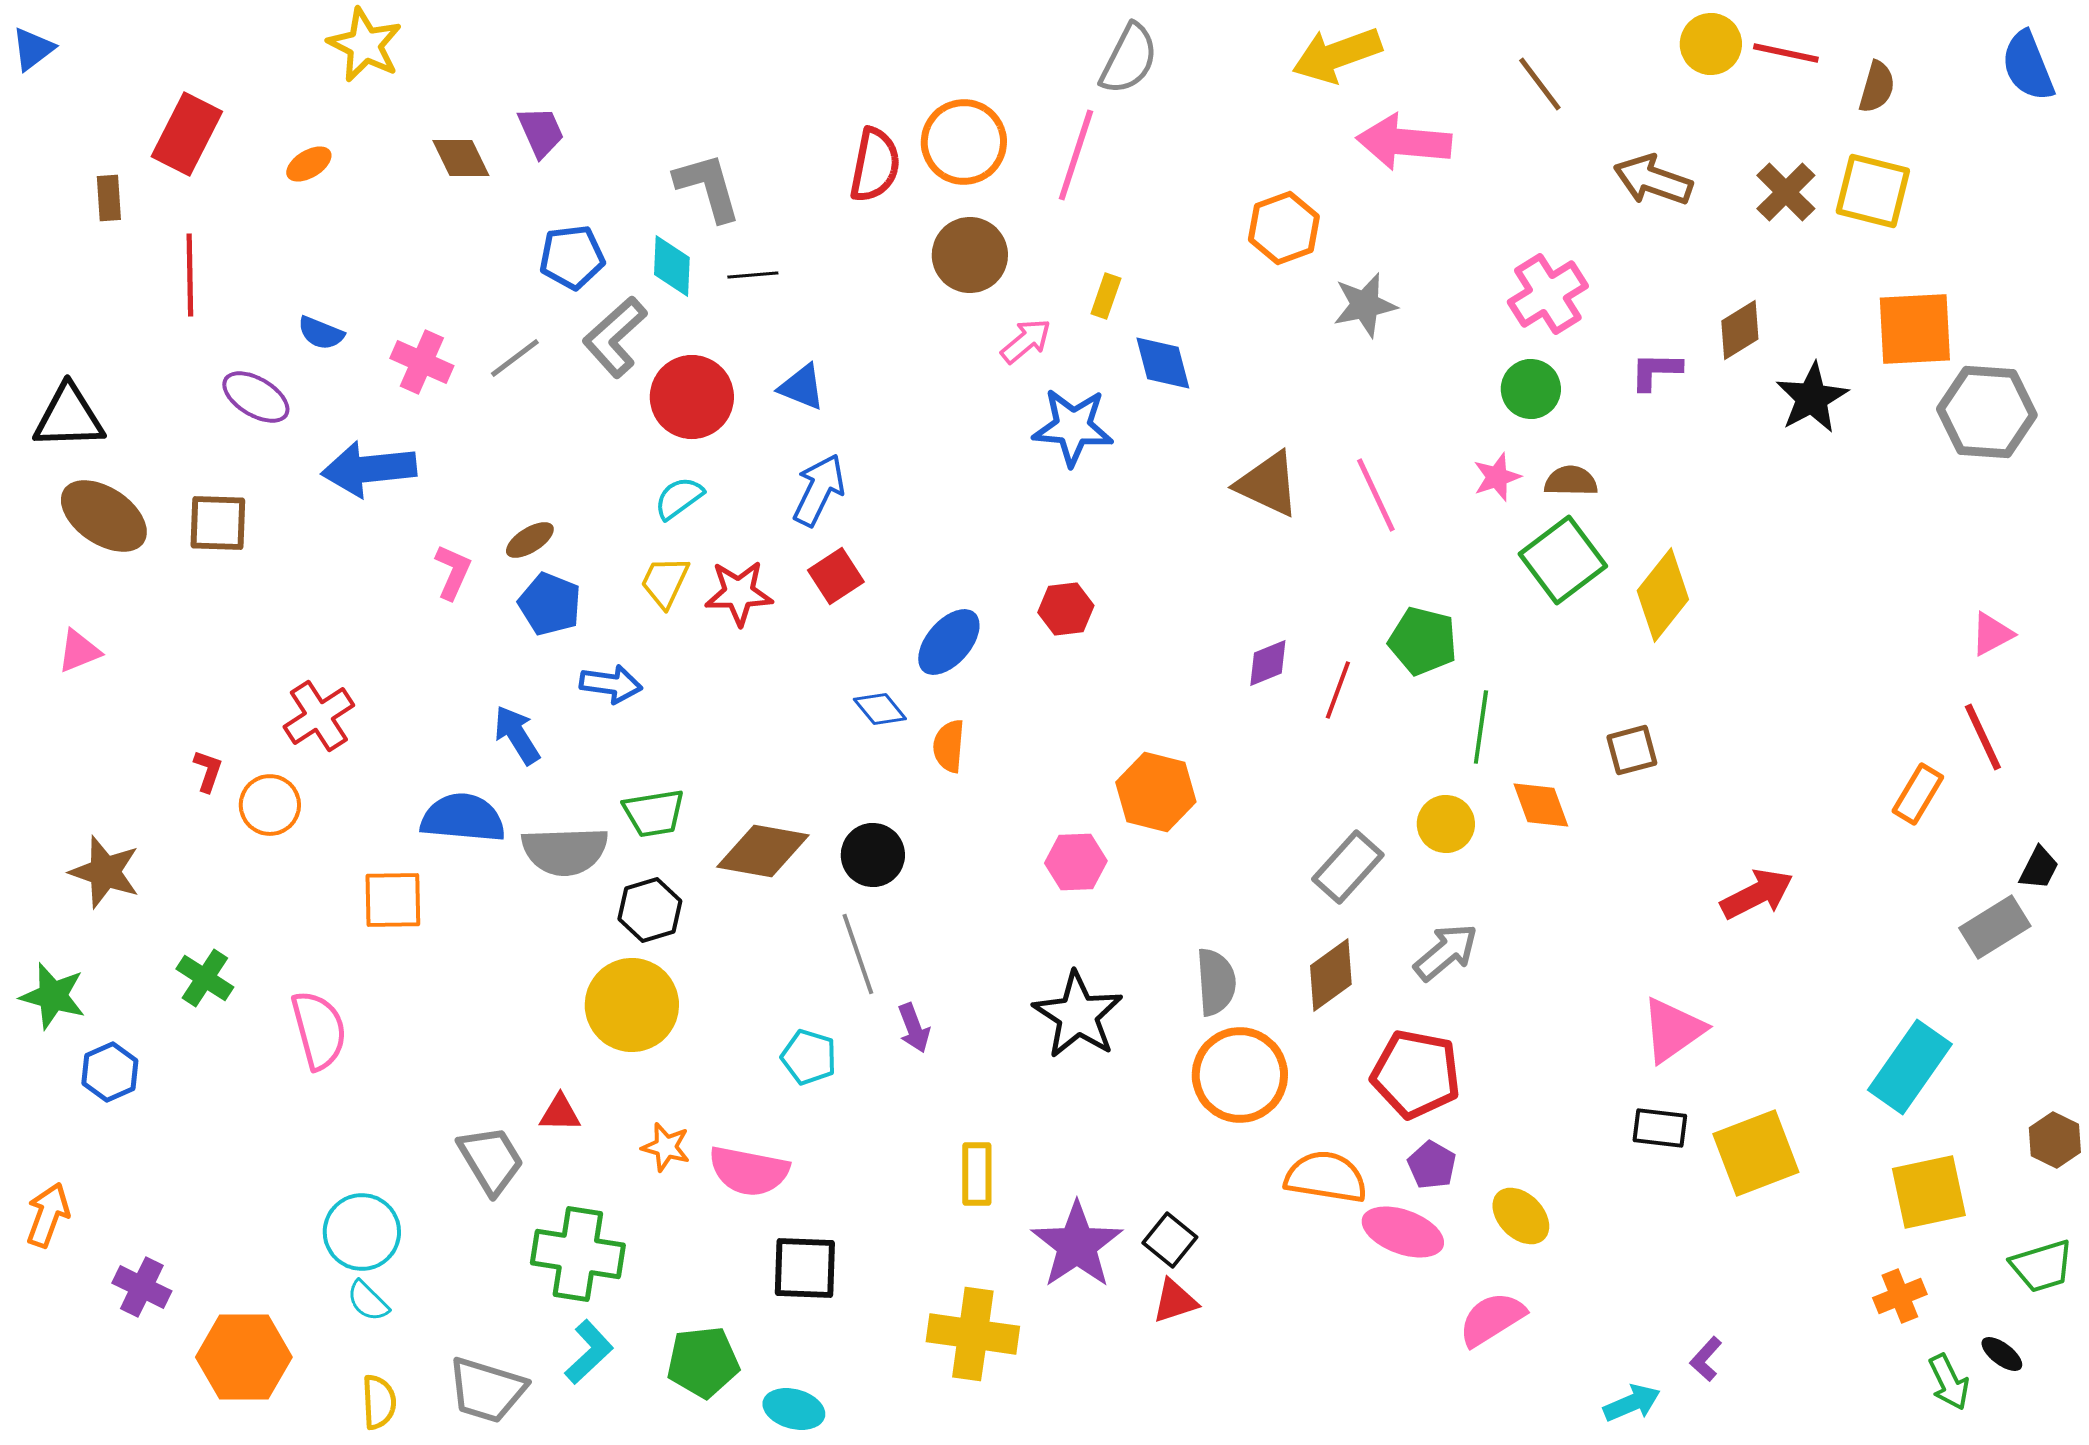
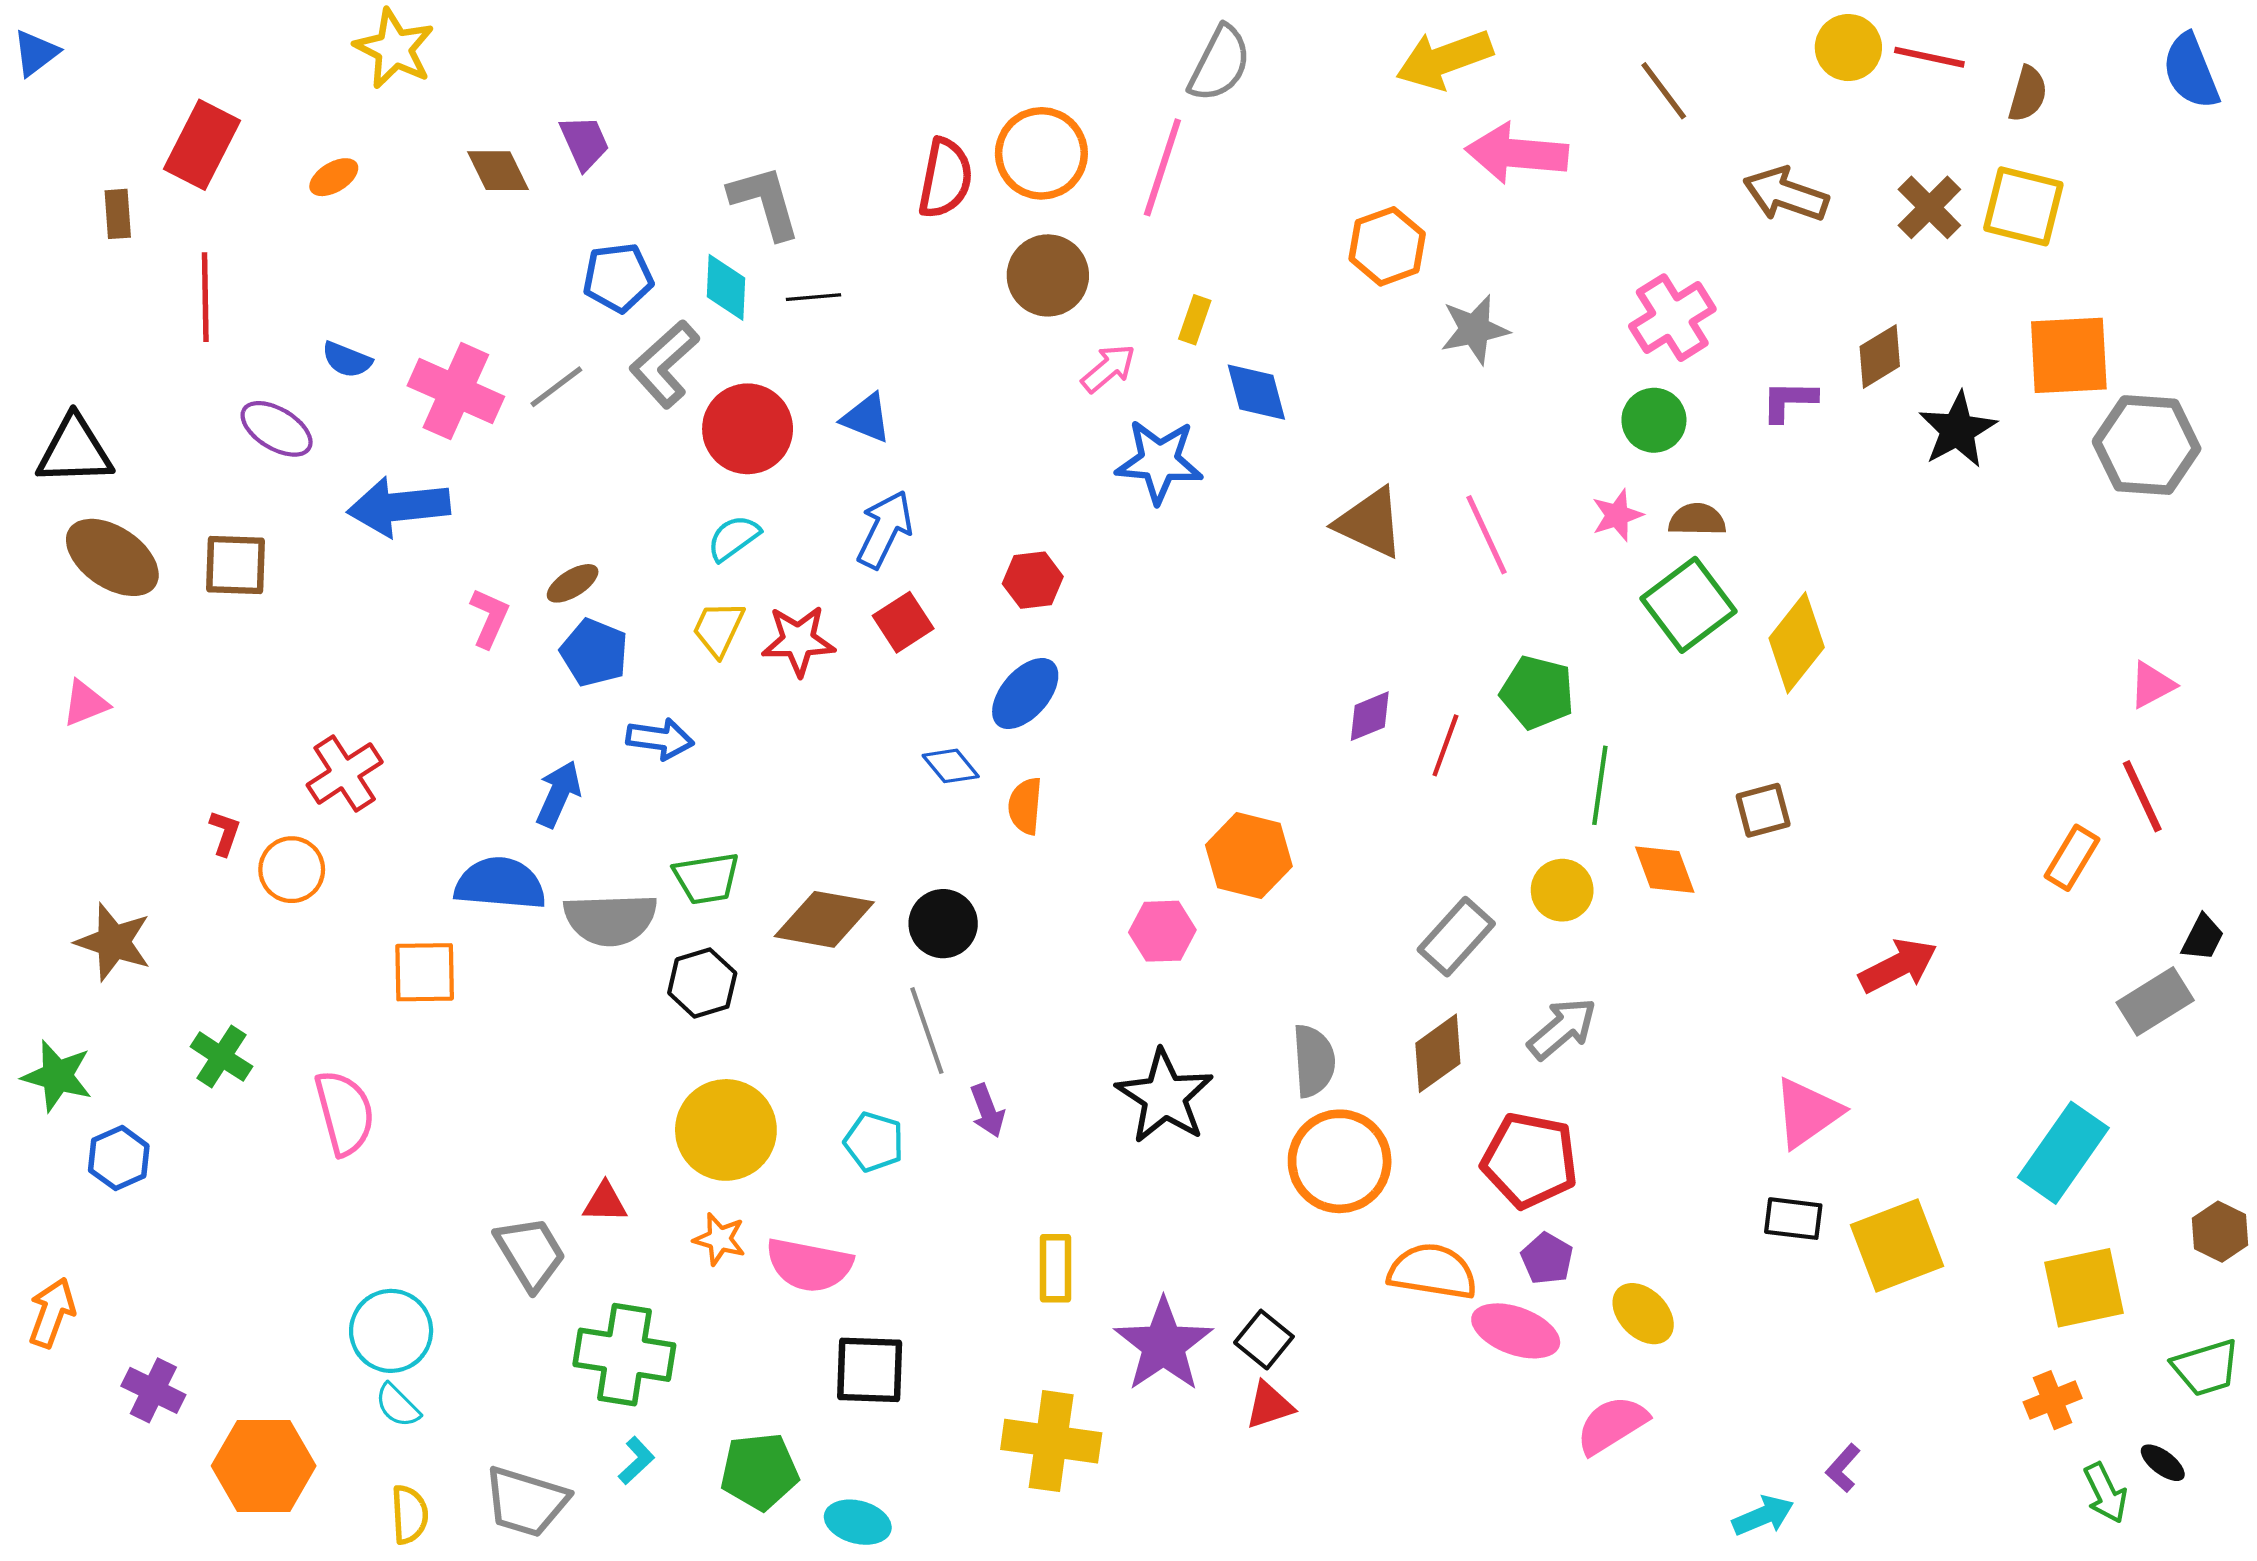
pink cross: (422, 362) -> (456, 391), size x1.4
red hexagon: (1066, 609) -> (1033, 580), moved
blue arrow: (517, 735) -> (559, 794), turned 56
yellow circle: (632, 1005) -> (726, 1130), moved
cyan L-shape: (589, 1352) -> (636, 1461), size x0.7

